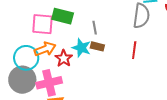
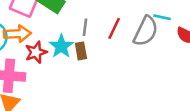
brown rectangle: (97, 46) -> (81, 51), turned 48
red line: (134, 50) -> (114, 28), moved

